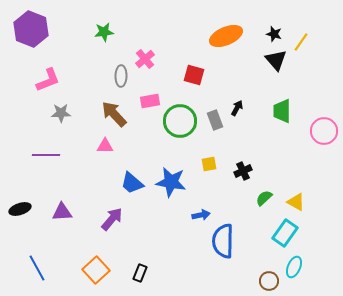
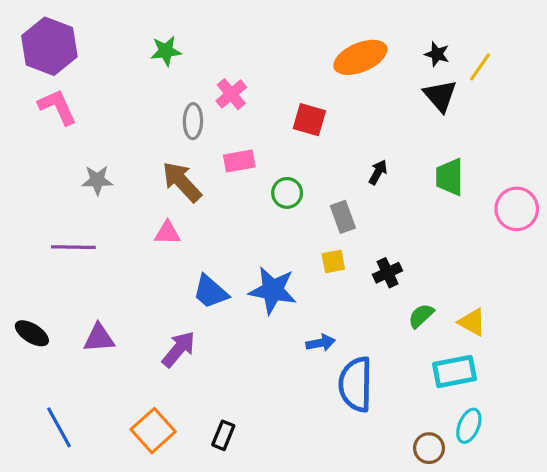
pink L-shape: (48, 80) -> (57, 107), moved, turned -92
gray rectangle: (215, 120) -> (343, 217), moved
green circle: (180, 121) -> (287, 193), size x0.6
black ellipse: (20, 209) -> (32, 333), turned 50
cyan rectangle: (285, 233) -> (455, 372), turned 44

